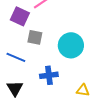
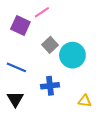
gray square: (35, 37) -> (50, 45), moved, turned 35

